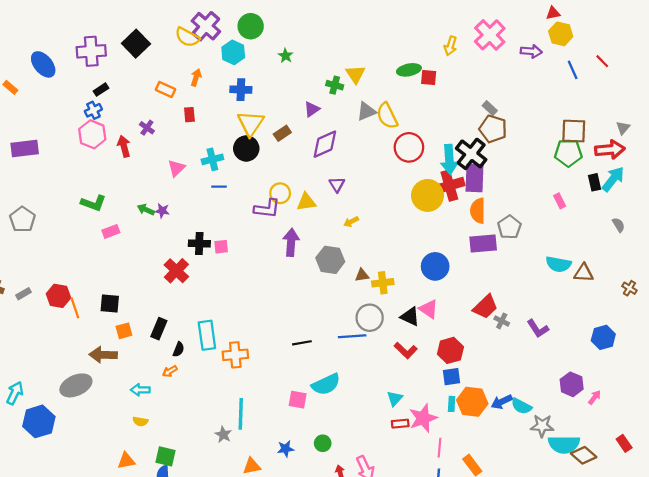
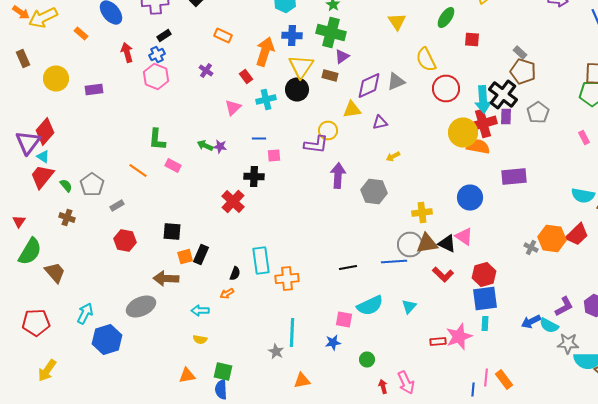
green ellipse: (409, 70) -> (446, 18), turned -45
orange arrow: (196, 78) -> (265, 52), moved, size x1.8
red square: (429, 78) -> (472, 40), moved
green cross: (335, 85) -> (331, 32), moved, size x1.8
purple triangle: (312, 109) -> (342, 56), moved
gray triangle: (366, 111) -> (396, 82), moved
red rectangle: (189, 115) -> (246, 76), moved, turned -32
brown rectangle: (282, 133) -> (330, 76), turned 49
red arrow: (124, 146) -> (127, 52), moved
purple rectangle: (25, 148) -> (94, 90), size x0.7
purple rectangle: (474, 178) -> (506, 116), size x0.6
purple triangle: (337, 185) -> (380, 122), turned 49
blue line: (219, 187) -> (259, 138), moved
yellow triangle: (306, 202) -> (352, 110), moved
green L-shape: (93, 203) -> (157, 140), turned 75
orange semicircle: (478, 211) -> (478, 146), moved, turned 100
gray pentagon: (22, 219) -> (92, 184), moved
gray pentagon: (509, 227) -> (538, 112), moved
pink rectangle: (111, 231) -> (173, 166), turned 49
pink square: (221, 247) -> (274, 156), moved
brown triangle: (362, 275) -> (427, 244), moved, size x1.6
gray rectangle: (24, 294) -> (117, 206), moved
red hexagon: (58, 296) -> (125, 240), moved
red trapezoid: (485, 307) -> (577, 234), moved
orange line: (75, 308) -> (138, 170), moved, turned -36
black rectangle: (159, 329) -> (201, 254), moved
purple L-shape: (538, 329) -> (564, 306), moved, turned -85
blue square: (452, 377) -> (485, 298), size x1.5
cyan triangle: (395, 399) -> (409, 306), moved
orange hexagon: (472, 402) -> (552, 238), moved
pink line: (439, 448) -> (486, 378), moved
blue star: (286, 449) -> (333, 342), moved

